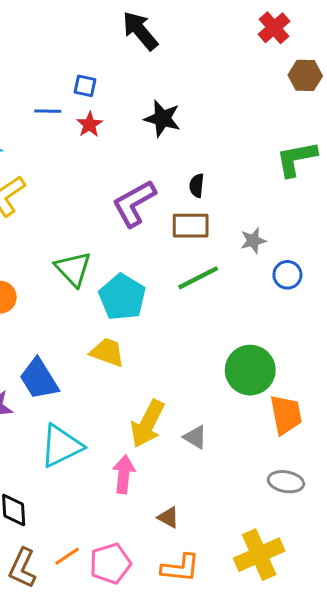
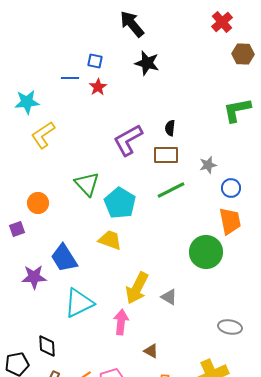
black star: (162, 119) -> (147, 63), moved
orange trapezoid: (286, 415) -> (230, 221), moved

